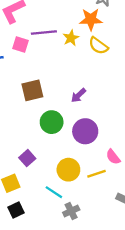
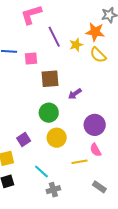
purple line: (44, 32) -> (54, 37), turned 60
pink square: (21, 44) -> (31, 59), moved, turned -32
brown square: (32, 90) -> (50, 79), moved
purple circle: (85, 131) -> (95, 125), moved
yellow circle: (68, 170) -> (57, 138), moved

